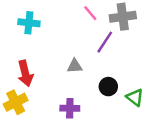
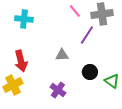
purple cross: (70, 108) -> (58, 90), turned 35

